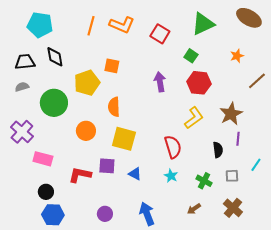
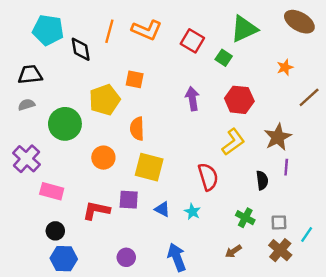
green square: (191, 56) -> (224, 58), moved
black diamond: (55, 57) -> (81, 49), moved
cyan line: (256, 165) -> (307, 234), moved
cyan star: (171, 176) -> (192, 212), moved
gray square: (232, 176) -> (279, 222), moved

